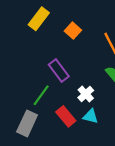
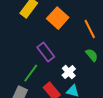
orange square: (73, 31) -> (58, 18), size x1.5

